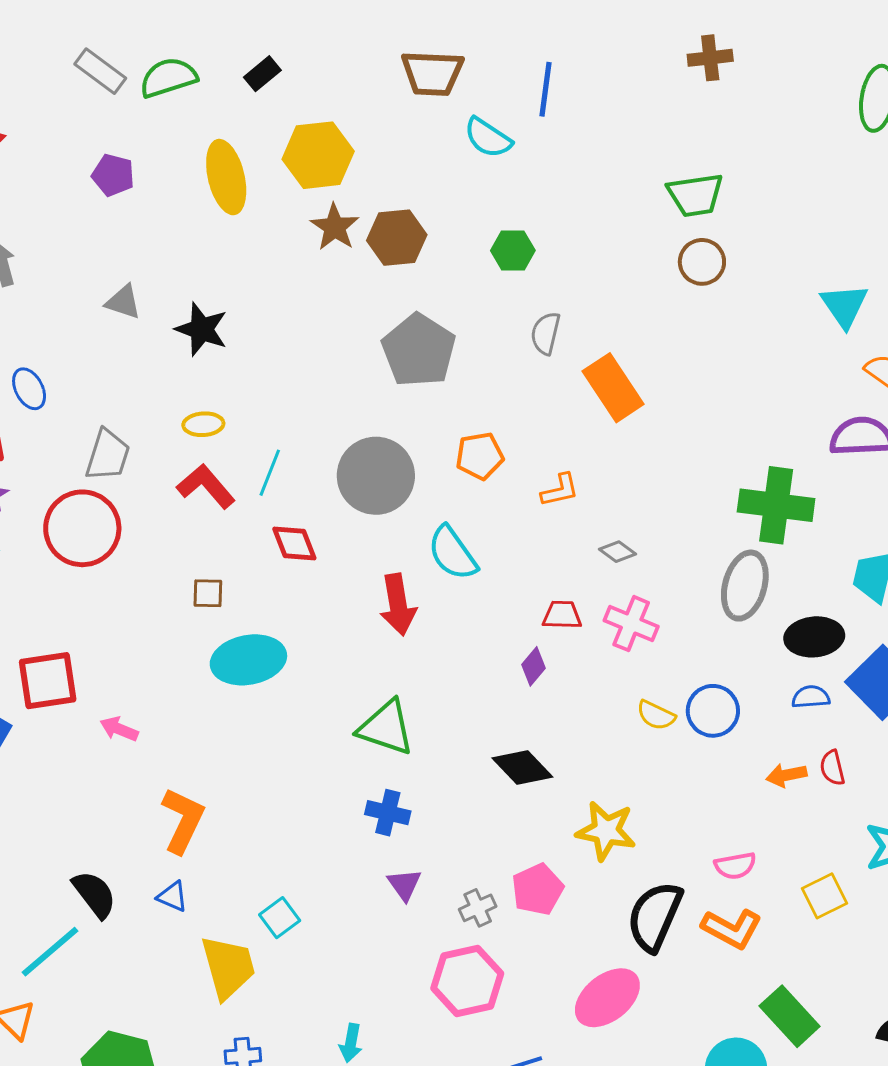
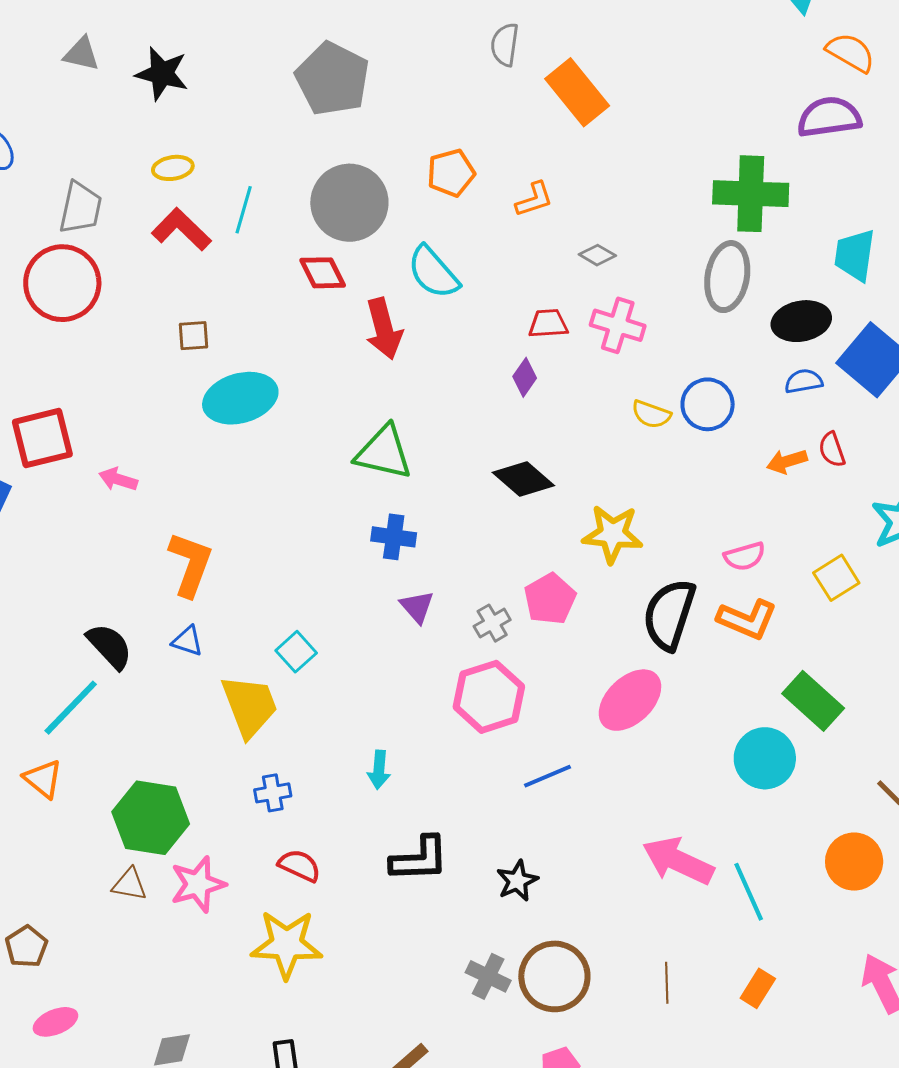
gray pentagon: (419, 350) -> (332, 79), moved
red diamond: (294, 543) -> (323, 273), moved

